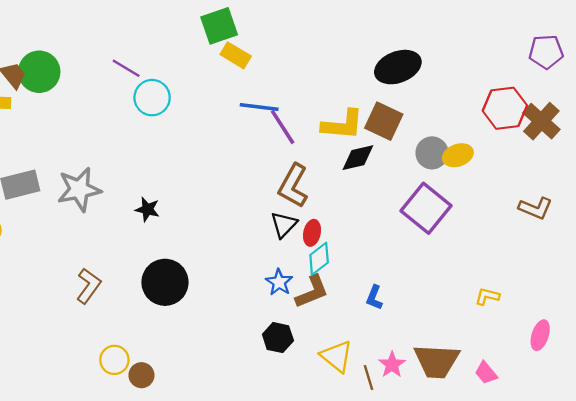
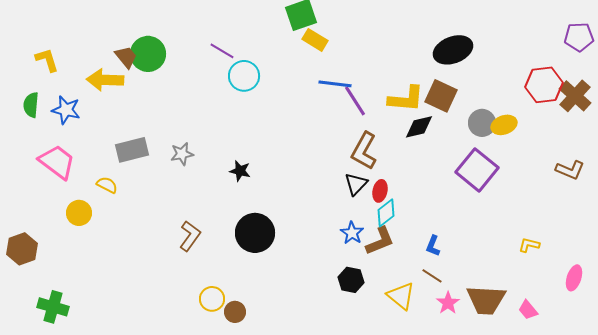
gray star: (79, 189) -> (182, 154), size x0.6
brown line: (368, 378) -> (432, 276), moved, turned -40

